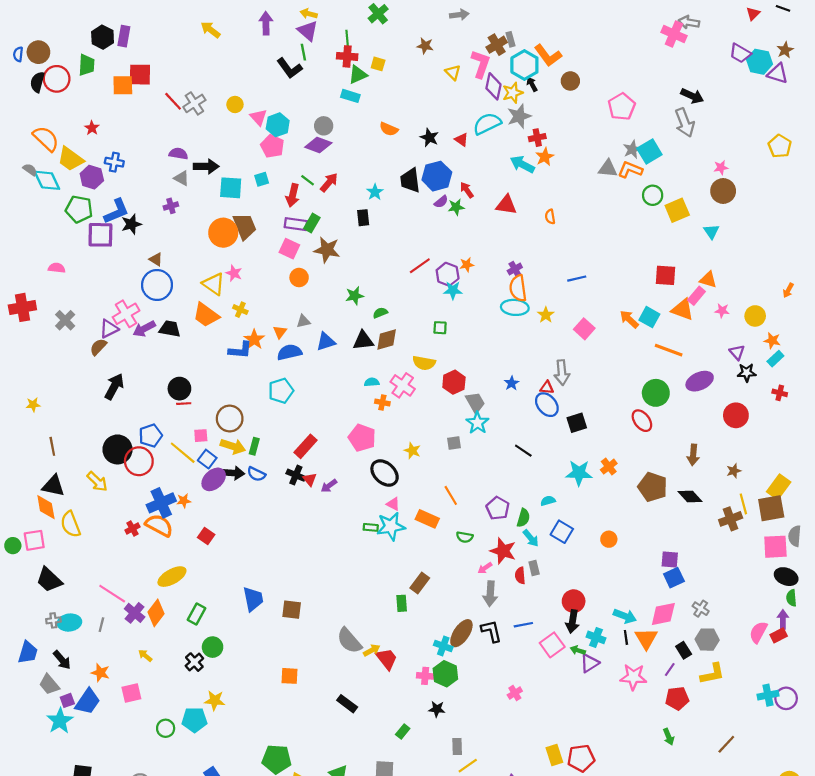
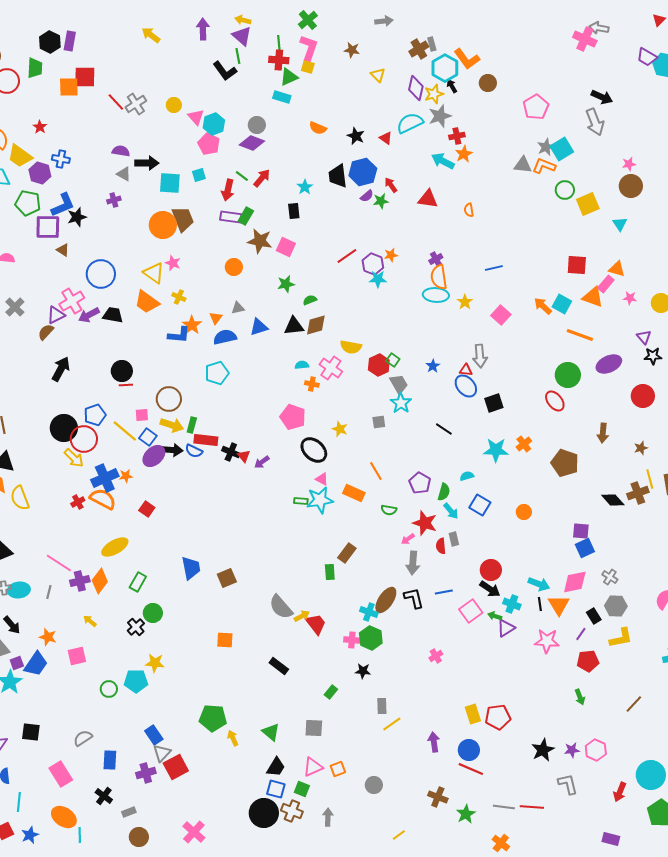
pink L-shape: (481, 64) -> (309, 48), moved
pink square: (289, 249) -> (286, 247), moved
brown triangle: (156, 259) -> (63, 250), moved
green square: (440, 328) -> (393, 360), moved, turned 32
red rectangle: (305, 446) -> (206, 440), moved, turned 55
yellow arrow: (97, 482) -> (74, 458), moved
black diamond: (690, 496) -> (613, 500), moved
brown square: (292, 610) -> (227, 578), turned -30
purple cross: (135, 613) -> (80, 581), turned 36
black arrow: (573, 621) -> (490, 589), turned -65

